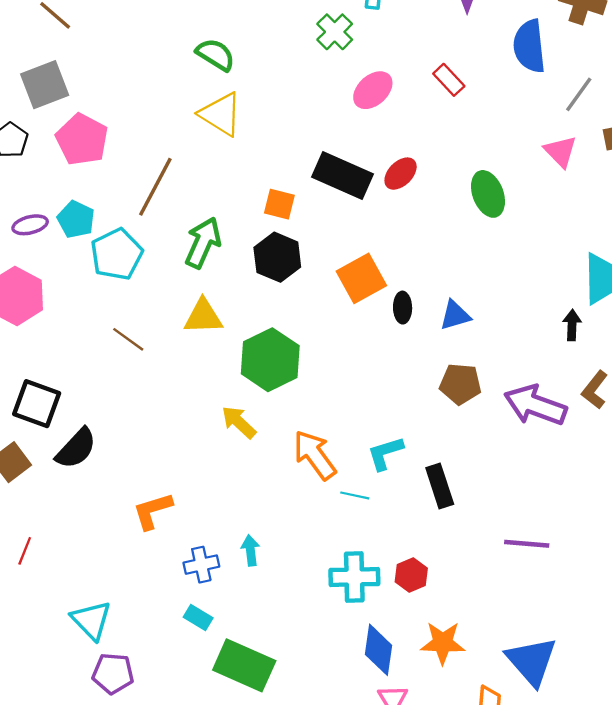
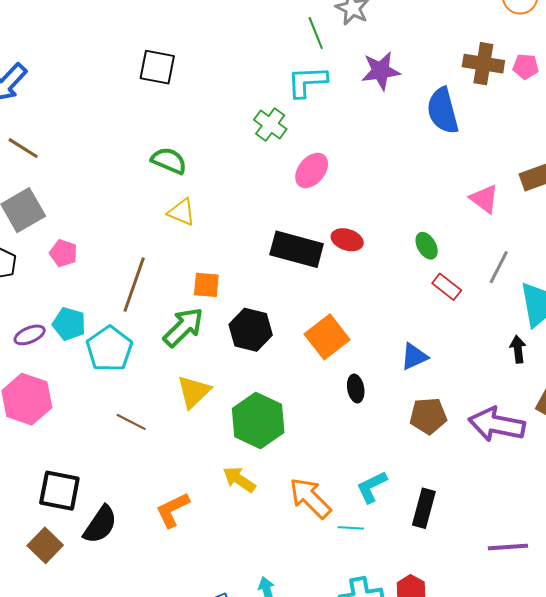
red rectangle: (449, 80) -> (447, 287), moved
gray line: (579, 94) -> (499, 267), moved
yellow triangle: (221, 114) -> (182, 212), size x0.7
pink pentagon: (82, 139) -> (63, 253), size x0.6
red ellipse: (401, 174) -> (347, 240), turned 72
green ellipse: (488, 194) -> (427, 246), size x0.7
orange square: (279, 204) -> (206, 285), moved
green arrow: (203, 243) -> (183, 327), turned 30
black ellipse: (403, 308) -> (356, 389), moved
yellow triangle: (203, 316) -> (194, 392), turned -33
black rectangle: (440, 486) -> (424, 508), turned 42
orange L-shape: (152, 511) -> (173, 510), moved

